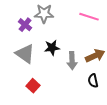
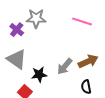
black star: (52, 48) -> (39, 75), moved
gray arrow: (72, 61) -> (65, 66), turned 42

